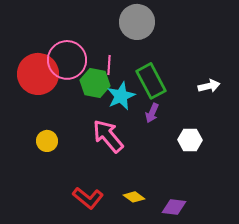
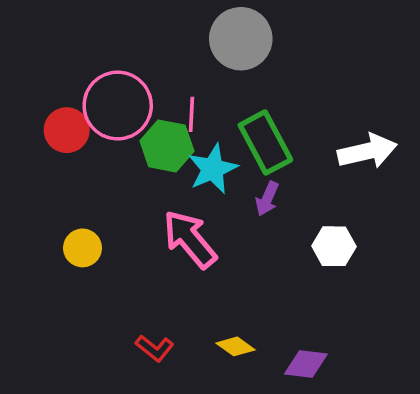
red circle: (38, 74) -> (67, 130), size x0.6
white arrow: (209, 86) -> (367, 151), size x1.5
red L-shape: (88, 198) -> (155, 348), size x0.7

